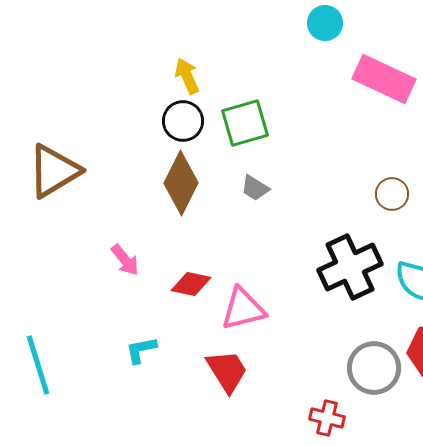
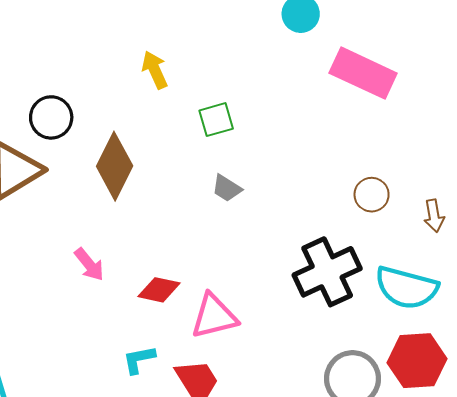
black circle: (183, 121) -> (51, 117), moved
green square: (245, 123) -> (216, 120), size x0.7
brown diamond: (181, 183) -> (115, 166), moved
cyan L-shape: (141, 350) -> (139, 360), moved

